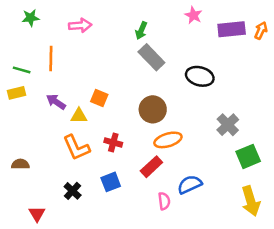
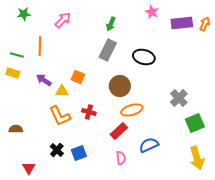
pink arrow: (80, 25) -> (63, 20), turned -42
gray rectangle: (151, 57) -> (108, 50), moved, turned 70
black ellipse: (200, 76) -> (144, 57), moved
yellow rectangle: (17, 93) -> (13, 73), turned 32
blue square: (111, 182) -> (79, 153), moved
pink semicircle: (164, 201) -> (121, 158), moved

